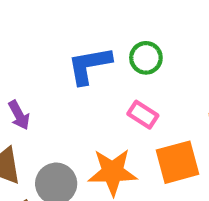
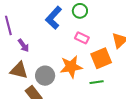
blue L-shape: (89, 65) -> (54, 18), turned -30

